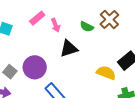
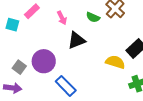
pink rectangle: (37, 18) -> (32, 11), moved

